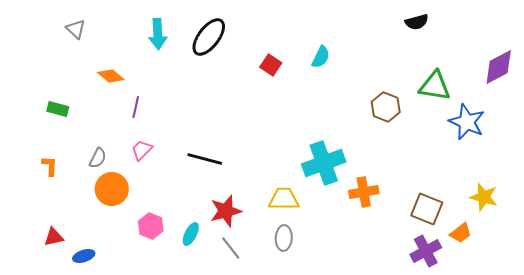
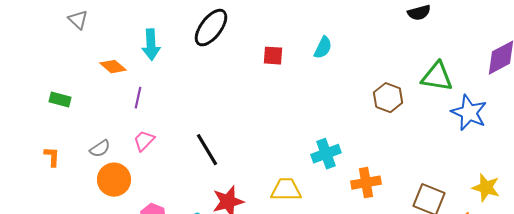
cyan arrow: (158, 34) -> (151, 45), moved
red square: (271, 65) -> (273, 56), turned -30
gray semicircle: (98, 158) -> (100, 149), turned 30
black line: (205, 159) -> (207, 150), turned 44
cyan cross: (324, 163) -> (326, 154), size x0.7

